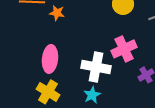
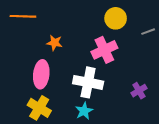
orange star: (57, 13) -> (54, 43), moved
pink cross: (124, 49) -> (104, 50), moved

